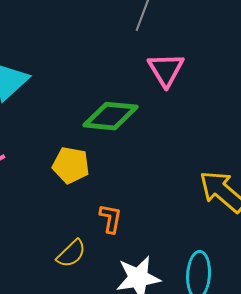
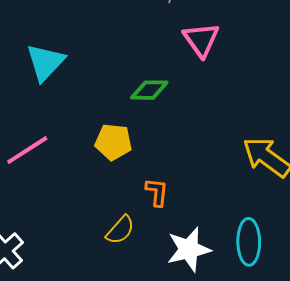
green diamond: (111, 116) -> (149, 90), size x0.7

